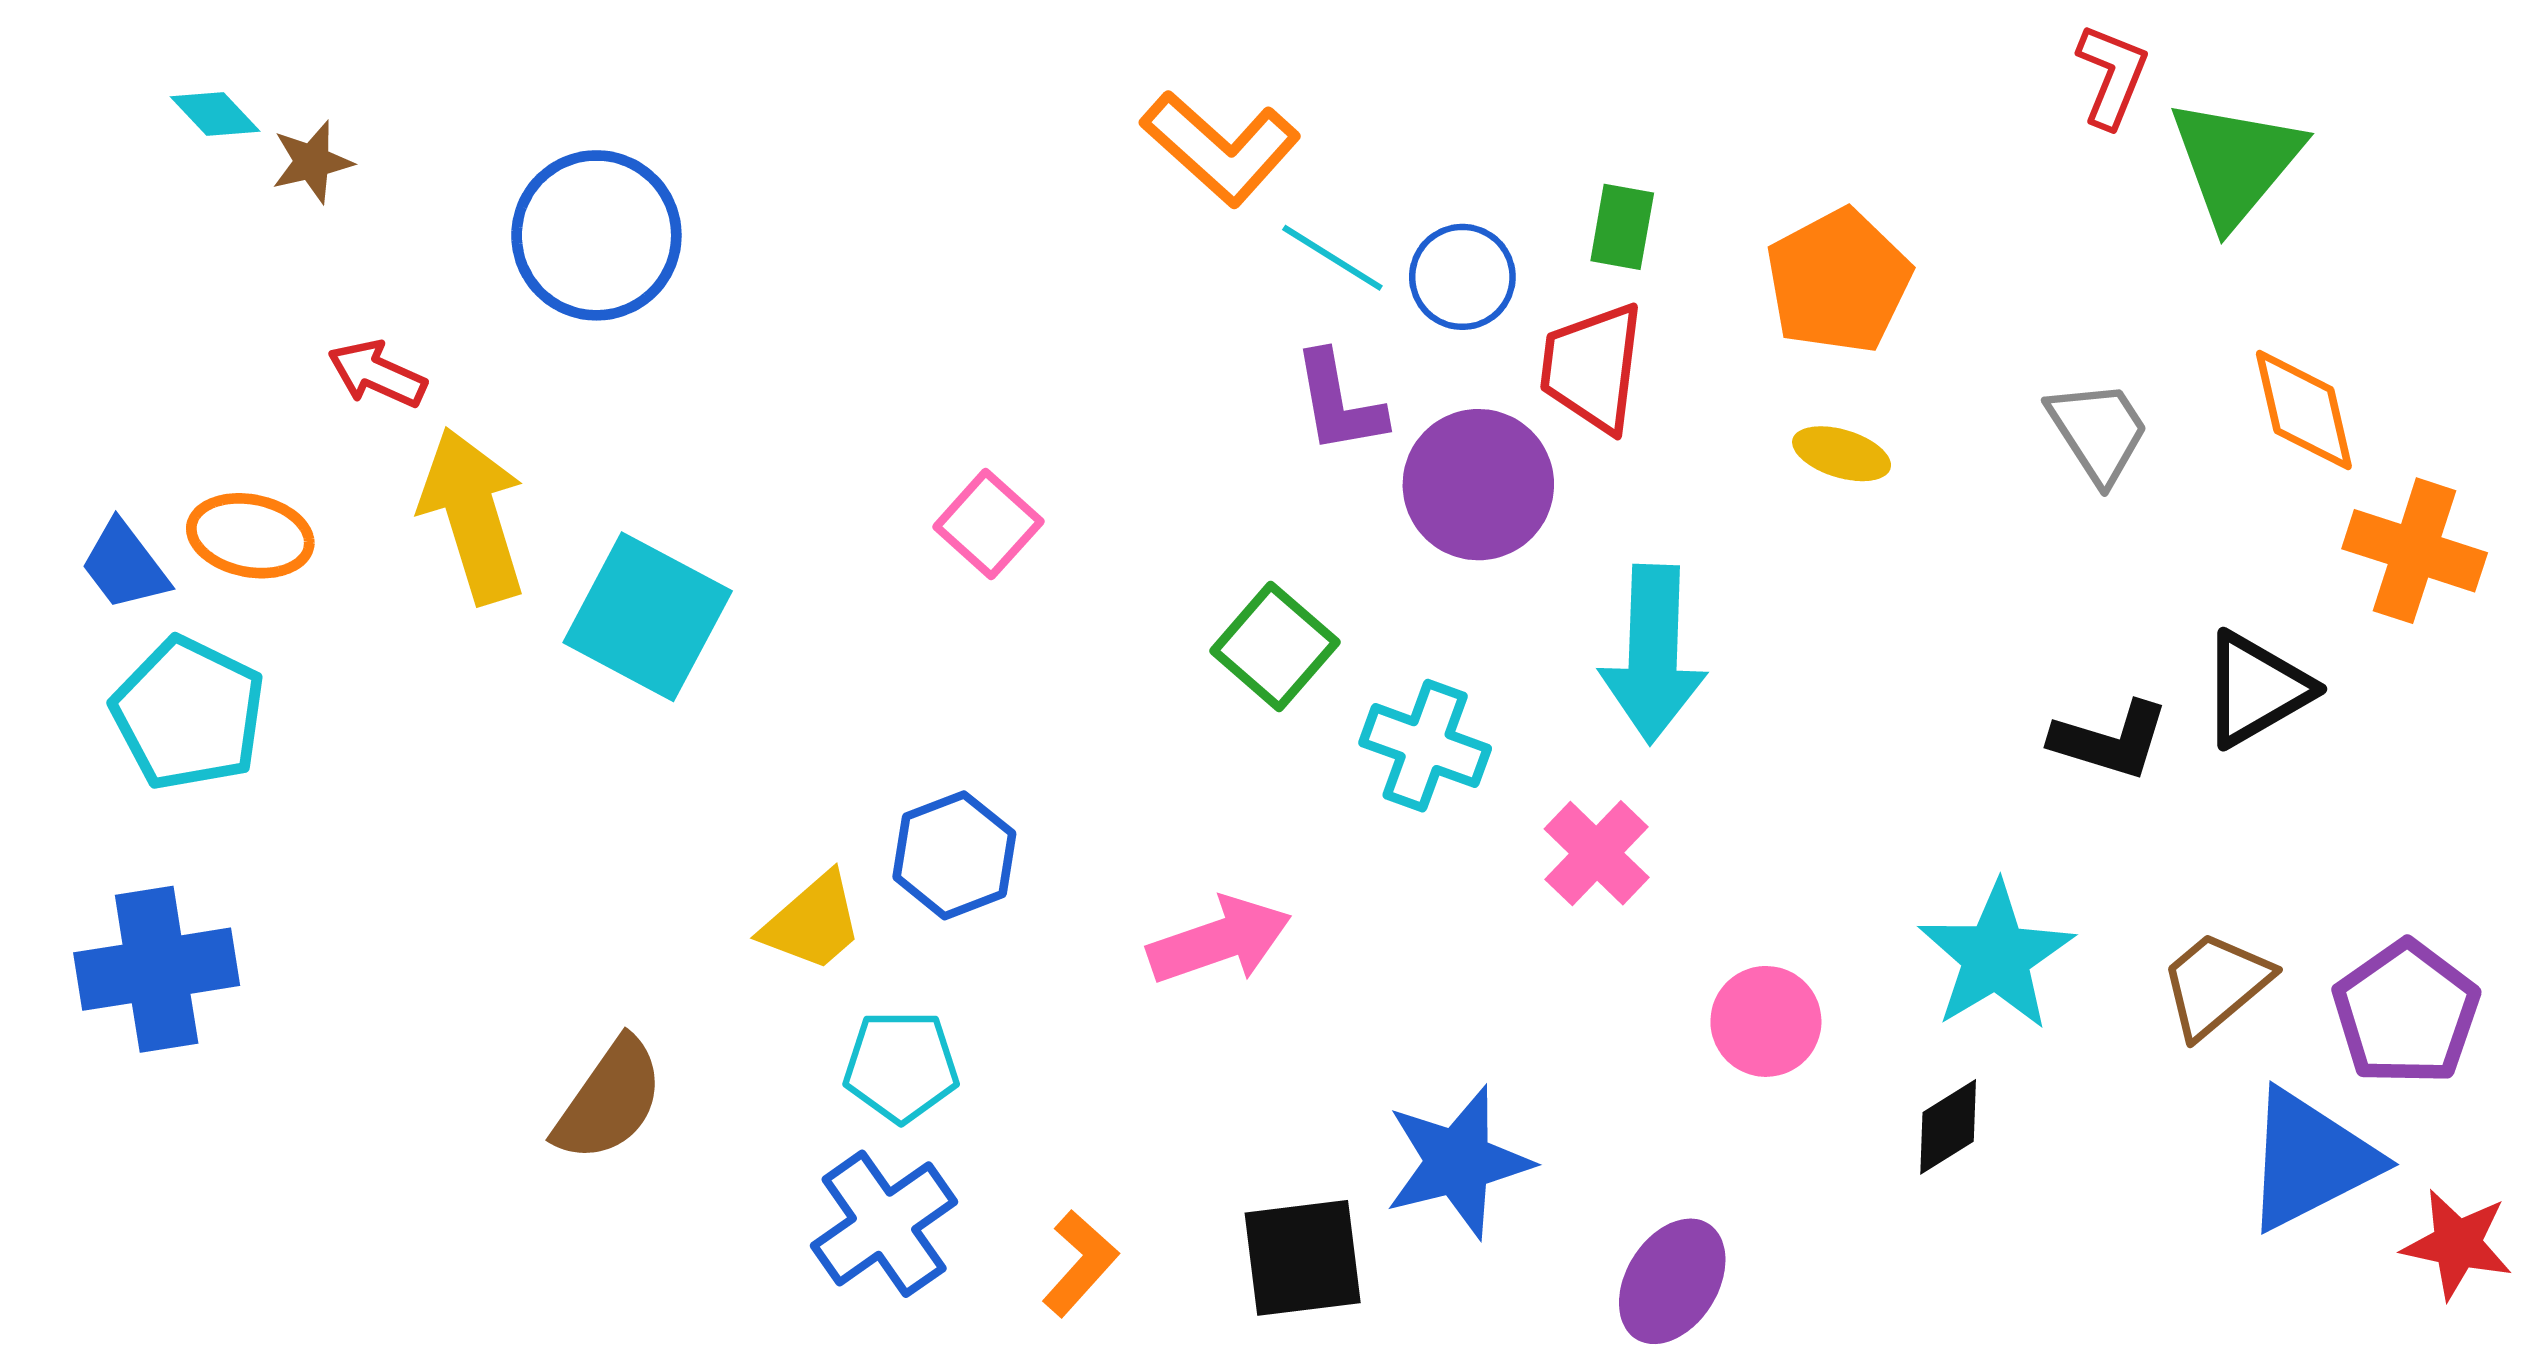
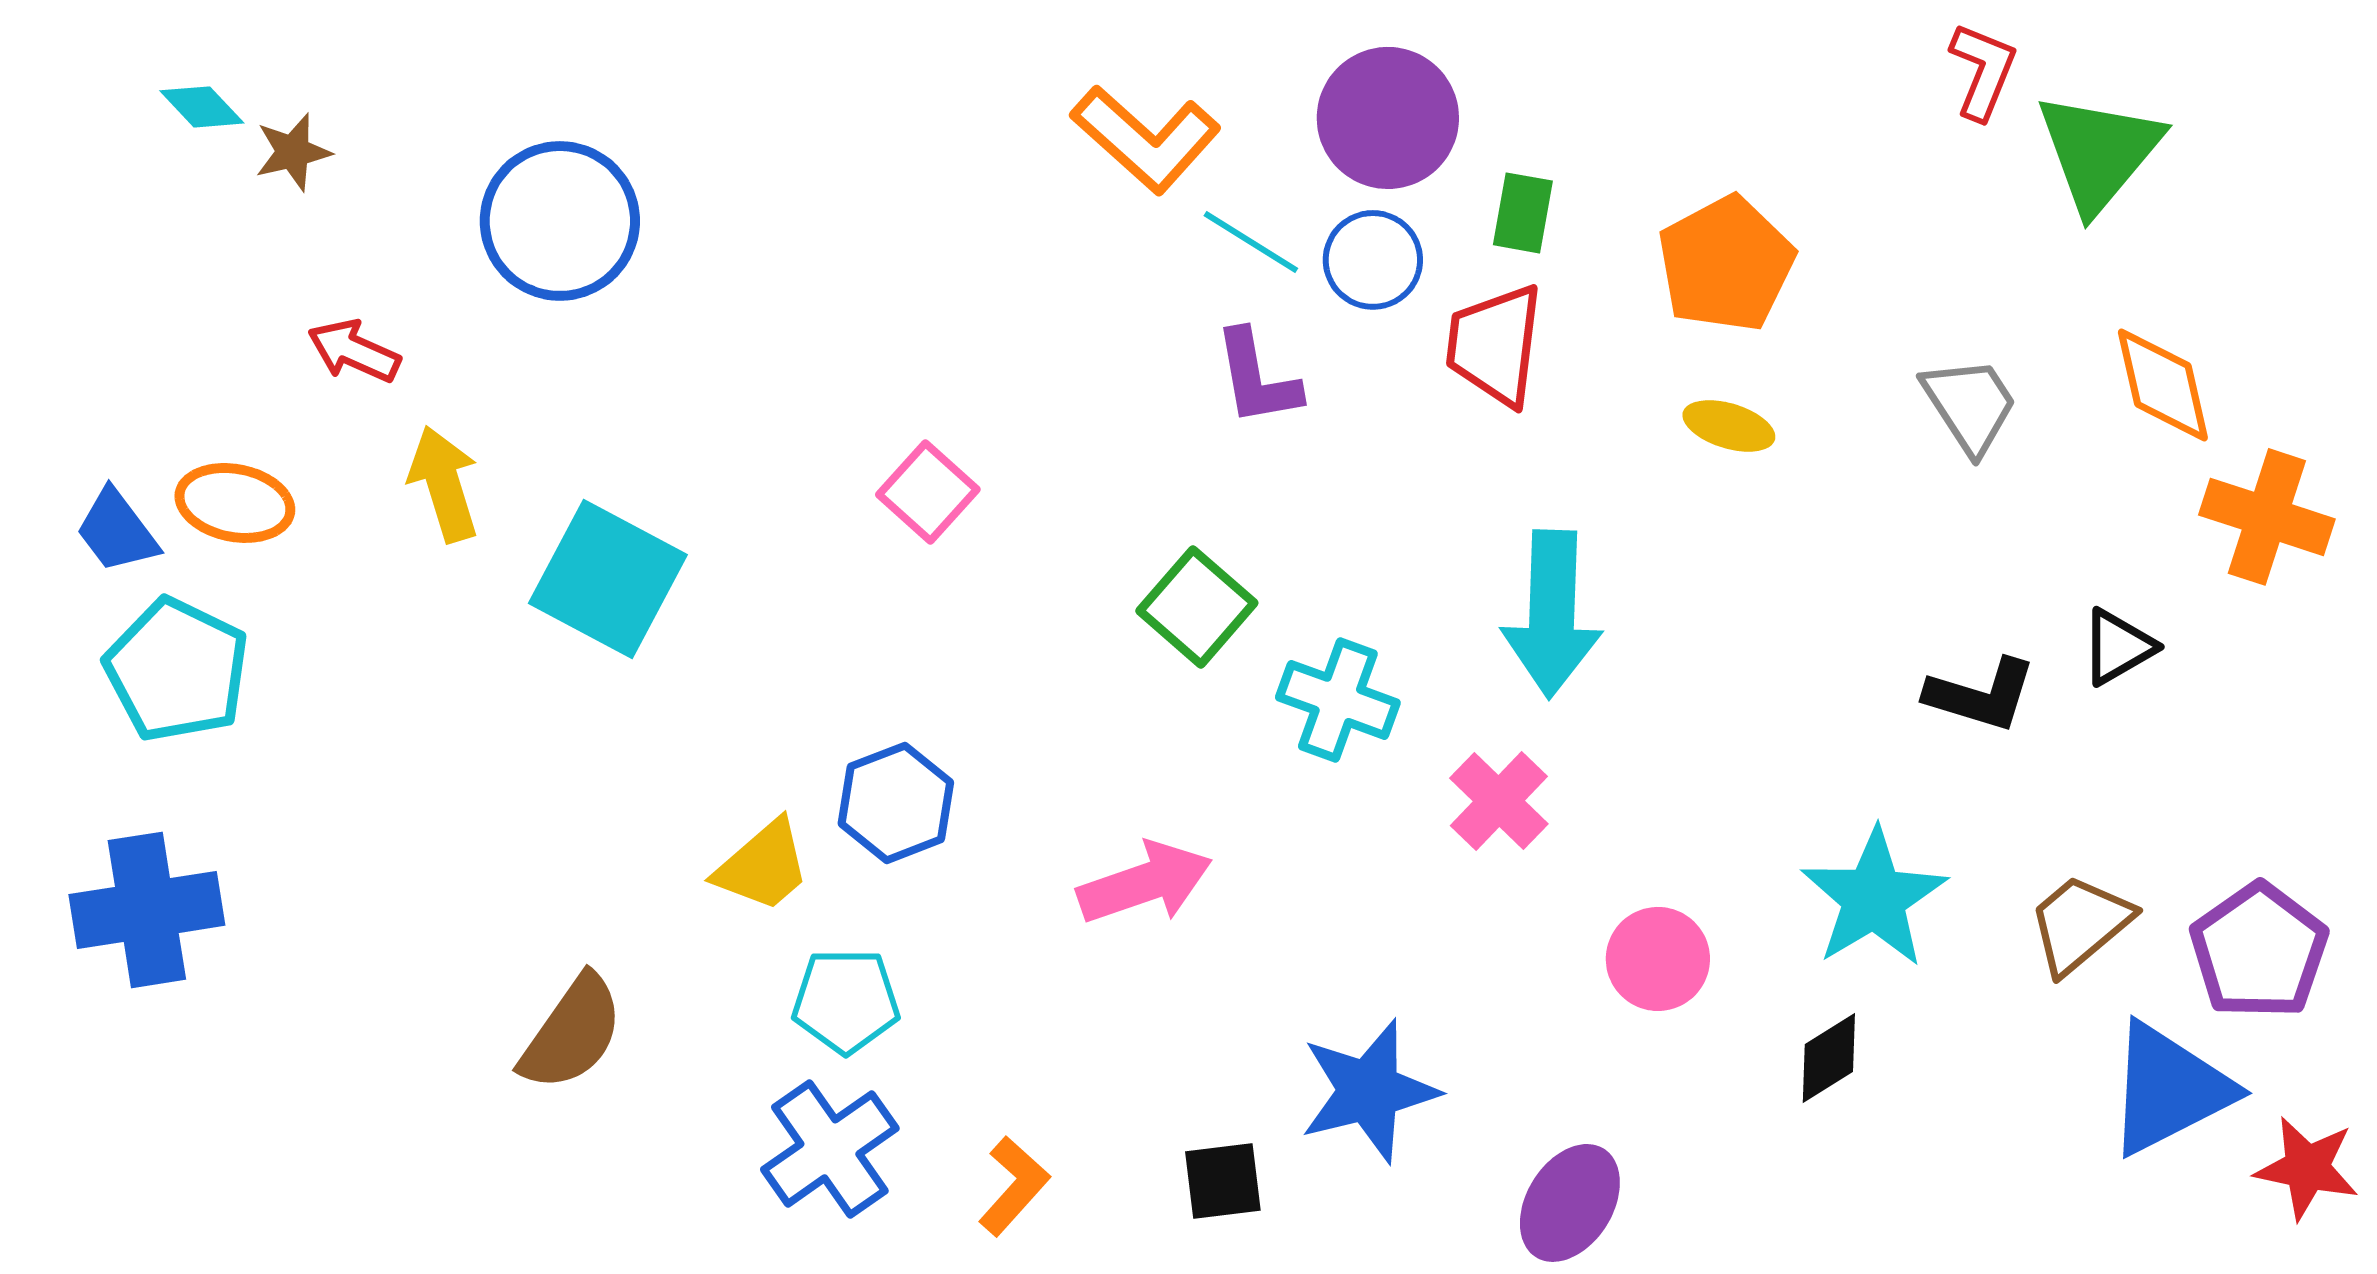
purple circle: (1478, 485) -> (1388, 118), moved
yellow arrow: (473, 516) -> (444, 484), size x0.7
black triangle: (2256, 689) -> (2118, 647), size x0.7
black square: (1303, 1258) -> (1223, 1181), size x0.7

